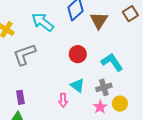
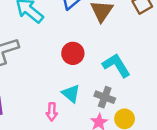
gray cross: (104, 87) -> (105, 97), turned 35

